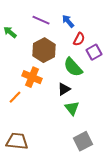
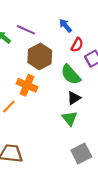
purple line: (41, 20) -> (26, 30), moved
black triangle: (64, 89) -> (74, 98), moved

